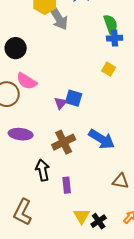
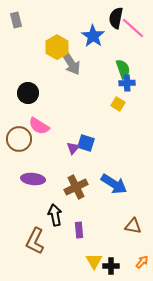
yellow square: (109, 69) -> (118, 104), moved
brown L-shape: (23, 212) -> (35, 241), moved
black cross: (99, 221) -> (111, 266), turned 35

